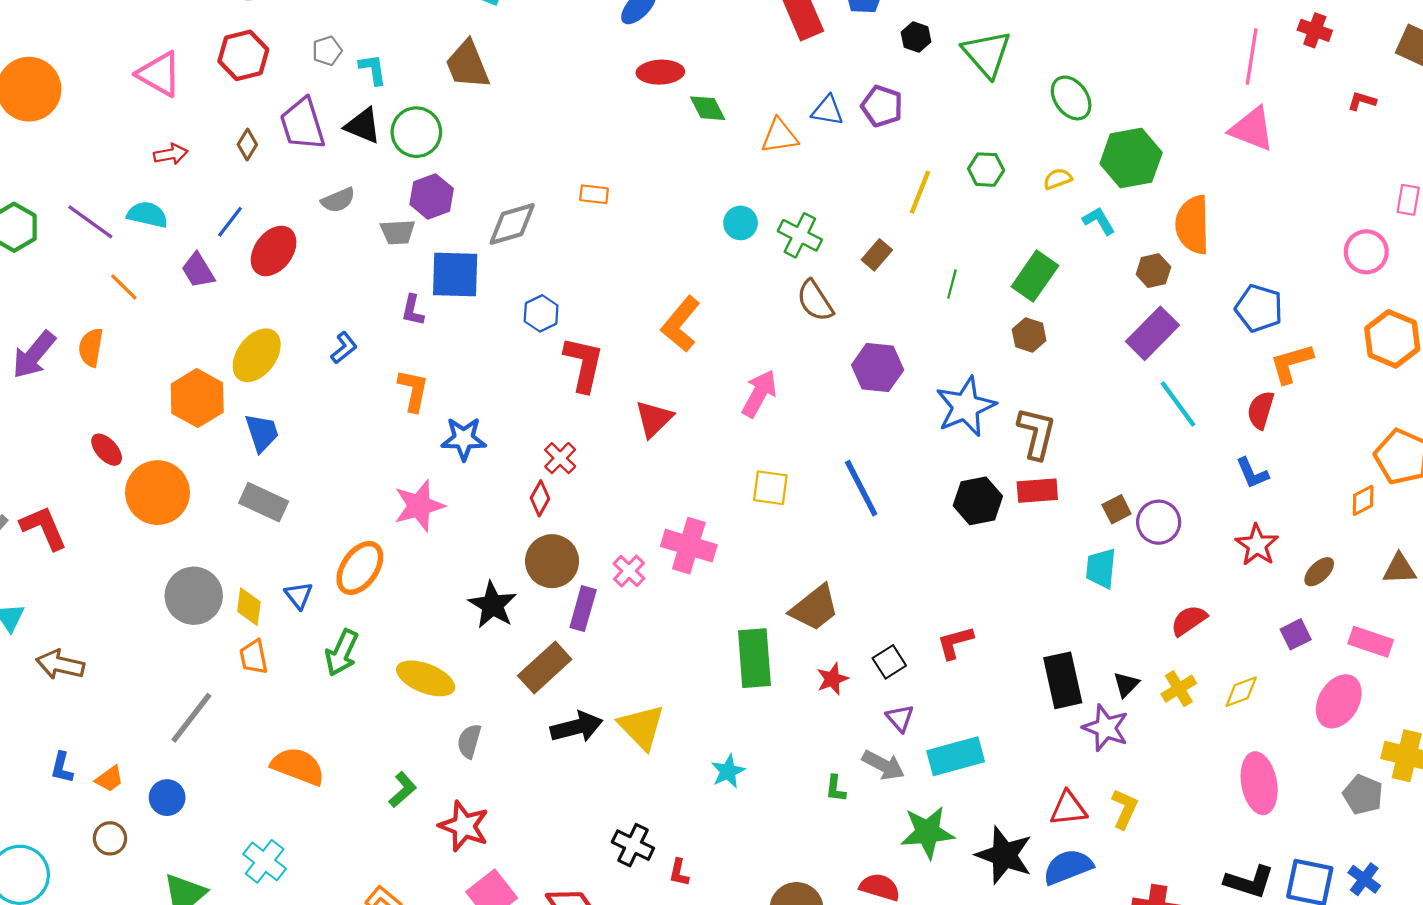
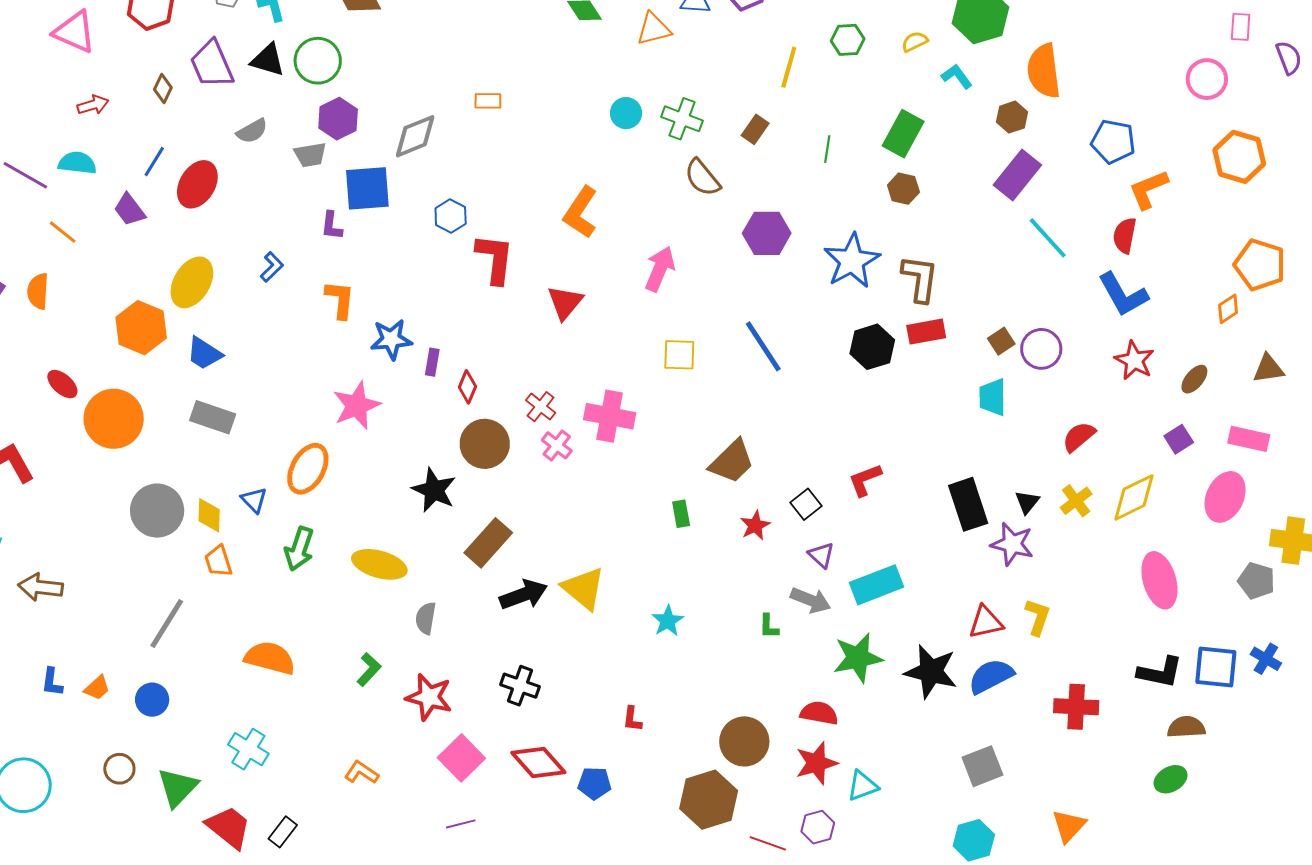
blue trapezoid: (262, 433) -> (204, 353), turned 147
red cross: (560, 458) -> (541, 407), moved
blue L-shape: (1252, 473) -> (1123, 294), size x1.6
purple rectangle: (583, 609) -> (432, 362), moved, size x0.7
green rectangle: (754, 658) -> (681, 514), size x0.5
yellow diamond: (1241, 692) -> (1134, 497), size x1.5
brown circle: (110, 838) -> (119, 769), moved
black cross: (633, 845) -> (520, 686), moved

